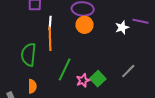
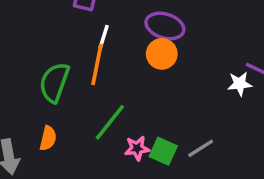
white star: (122, 27) -> (240, 84), moved
gray line: (128, 71) -> (201, 148), moved
green square: (98, 79) -> (163, 151), turned -35

